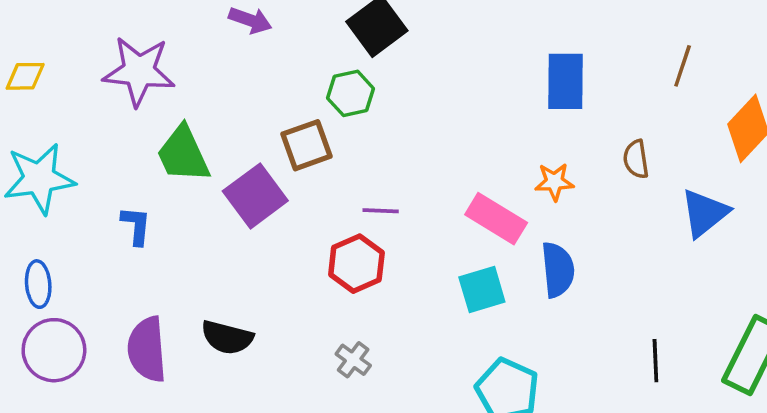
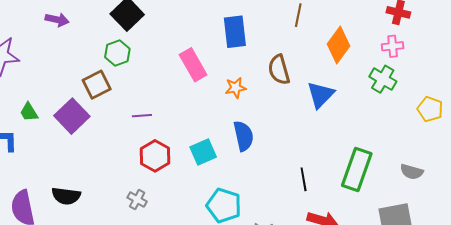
green trapezoid: (183, 154) -> (29, 112), moved, size x0.6
brown semicircle: (636, 159) -> (279, 70), size x1.4
pink rectangle: (496, 219) -> (193, 65), moved, turned 36
red hexagon: (356, 264) -> (155, 156), moved

